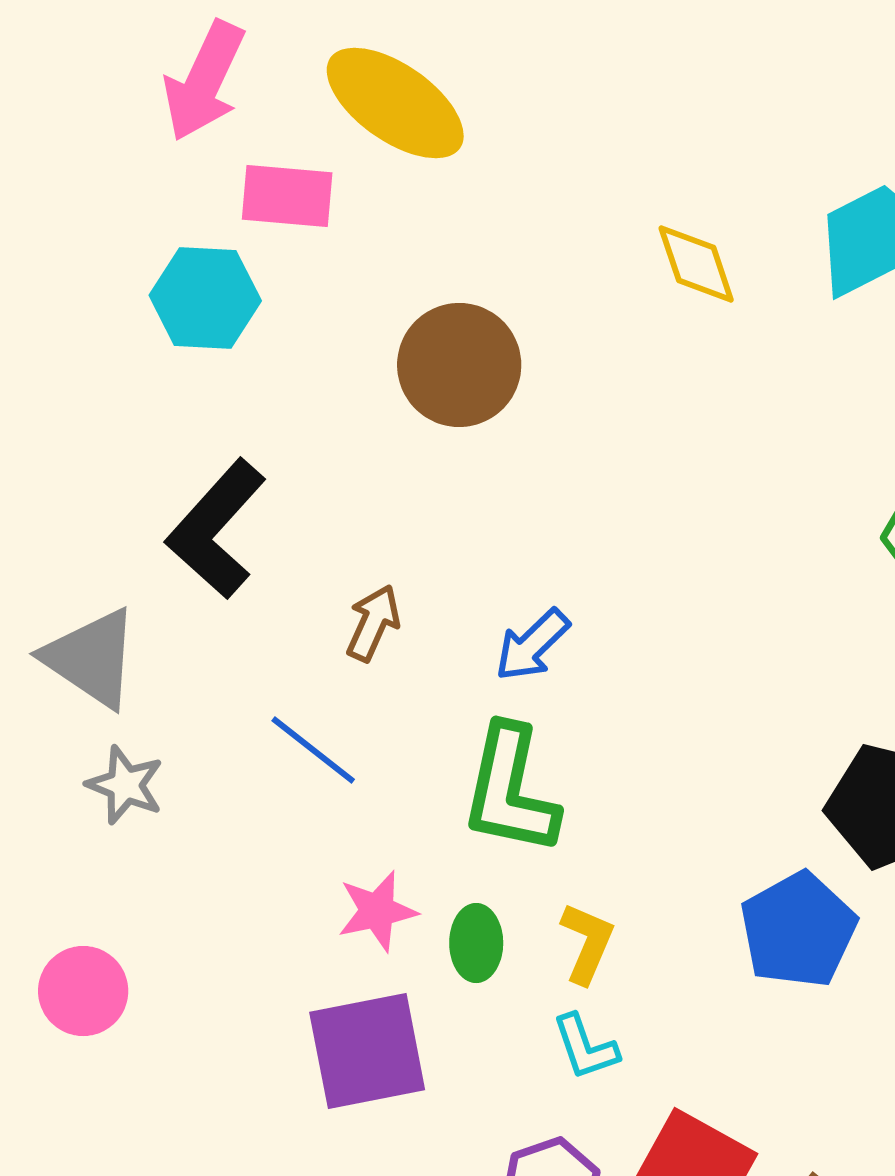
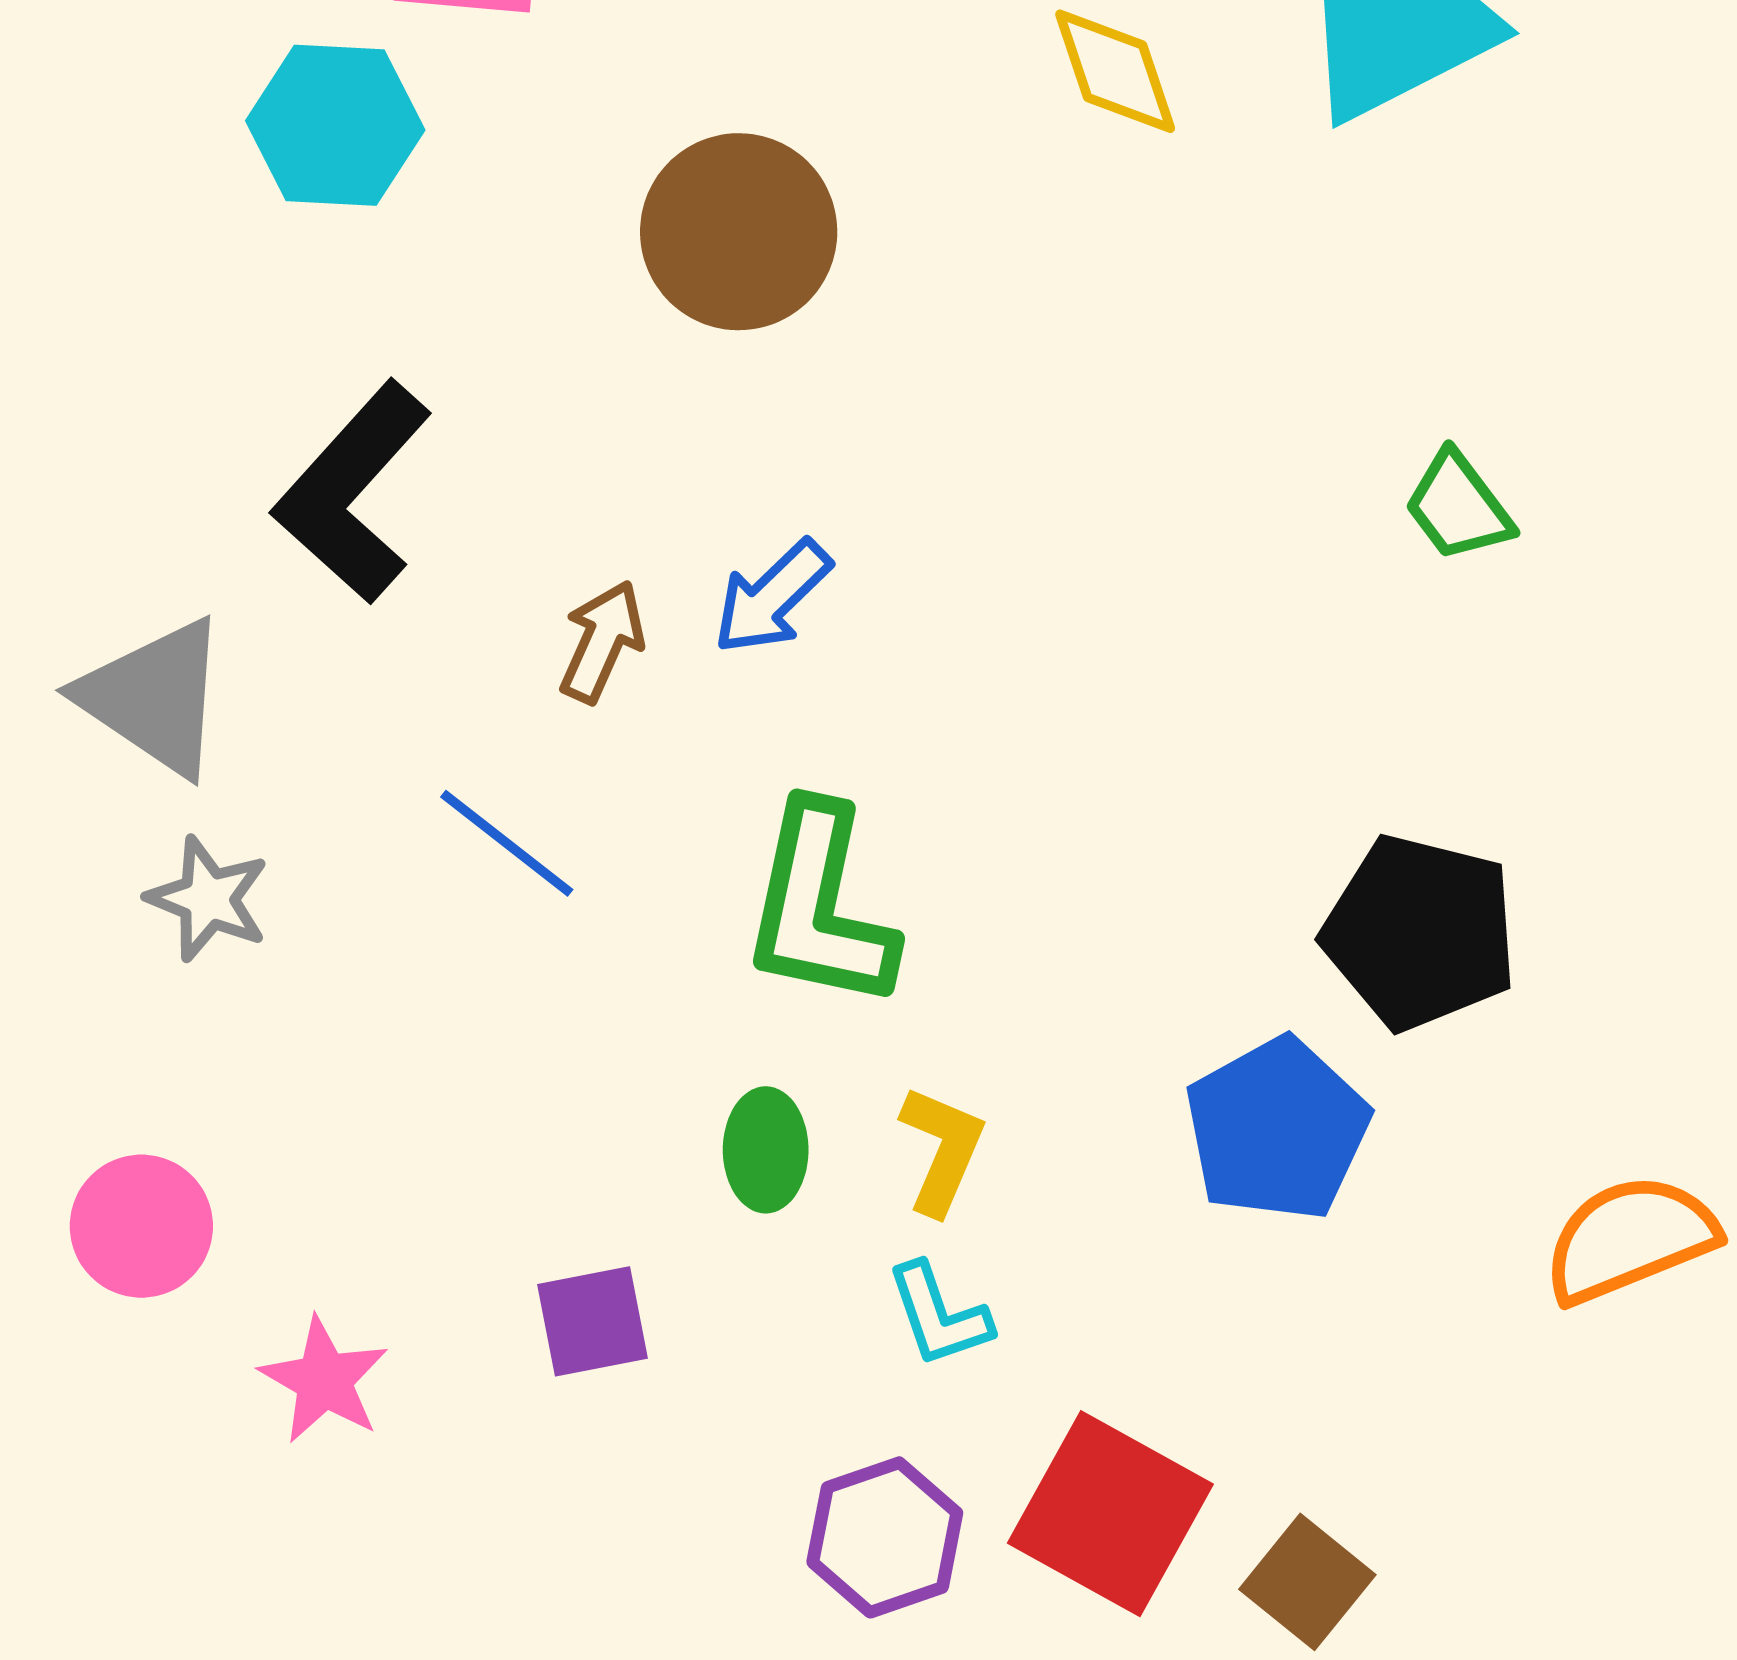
blue arrow: (532, 645) -> (772, 597), moved
pink star: (377, 911) -> (324, 1380), moved, turned -30
purple square: (367, 1051) -> (593, 1321), size x0.6

